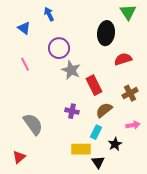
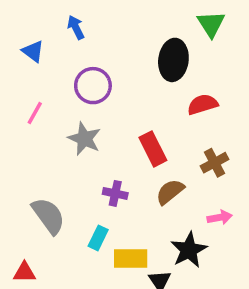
pink line: (25, 64) -> (35, 113), turned 56
gray star: (71, 70) -> (84, 139), moved
cyan rectangle: (96, 132) -> (98, 238), moved
black star: (115, 144) -> (189, 250), size x1.5
red triangle: (19, 157) -> (24, 272), turned 40

